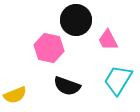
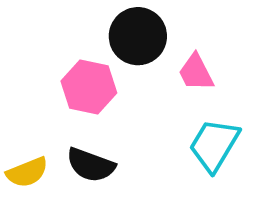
black semicircle: (67, 86) -> (91, 165), moved

